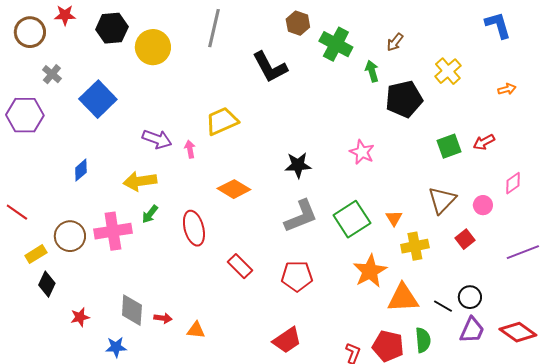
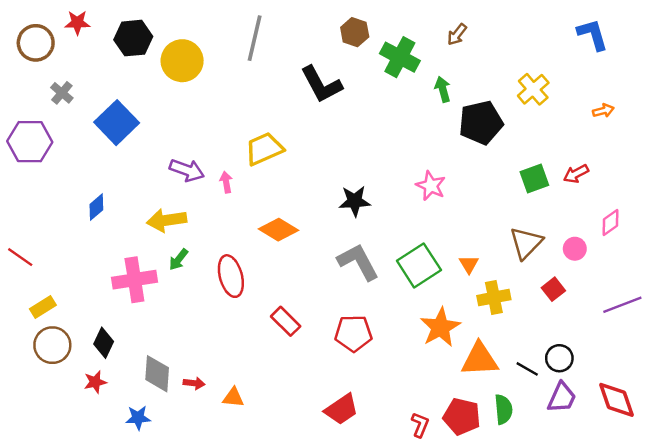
brown arrow: (395, 42) -> (457, 35), moved
gray L-shape: (301, 216) -> (358, 262), turned -96
brown circle: (70, 236) -> (52, 345), moved
black diamond: (47, 284) -> (104, 343), moved
red diamond: (518, 332) -> (616, 400), turned 36

